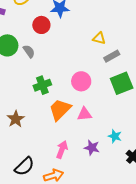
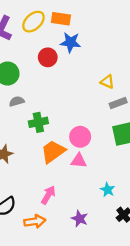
gray semicircle: (29, 51) -> (17, 101), moved, turned -80
pink circle: (81, 81) -> (80, 137), moved
purple star: (92, 148) -> (80, 219), moved

